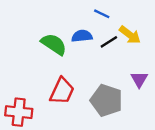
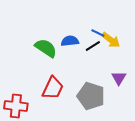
blue line: (102, 14) -> (98, 33), moved

